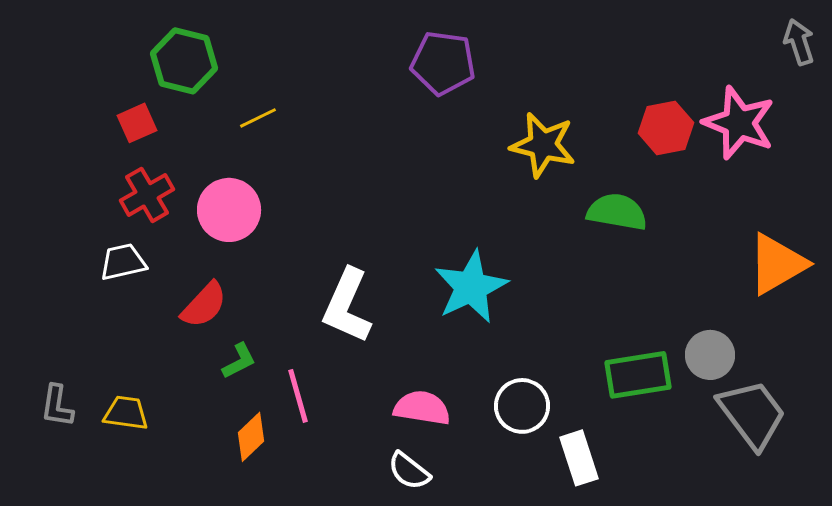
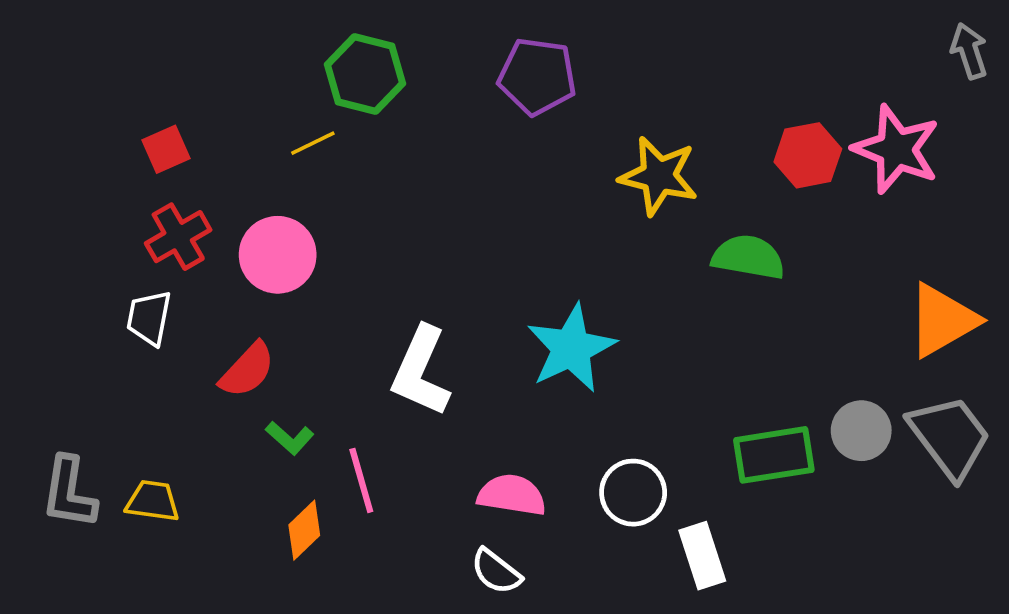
green hexagon: (184, 61) -> (365, 74), moved
white trapezoid: (123, 262) -> (149, 318), turned -66
green L-shape: (239, 361) -> (290, 438), turned 69
gray L-shape: (57, 406) -> (69, 493), size x1.4
gray trapezoid: (752, 414) -> (950, 437), moved

